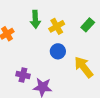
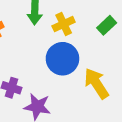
blue circle: (58, 51) -> (62, 59), size x1.5

